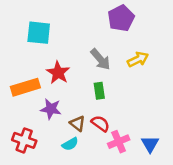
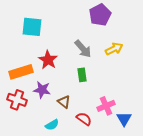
red semicircle: (100, 123) -> (84, 119), moved
red cross: (24, 140) -> (17, 100), moved
pink cross: (119, 142) -> (106, 106), moved
cyan semicircle: (70, 144) -> (52, 125), moved

